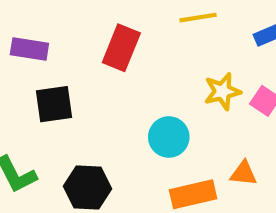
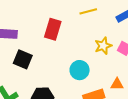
black square: (54, 104) -> (23, 59), turned 36

